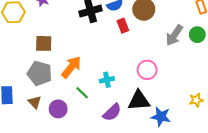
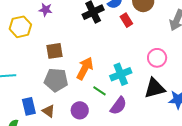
cyan cross: (107, 80) -> (121, 74), size x1.5
brown triangle: (35, 102) -> (49, 111), moved
purple semicircle: (112, 112) -> (118, 106), moved

